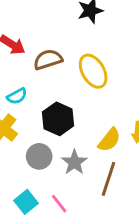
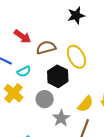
black hexagon: (58, 119) -> (58, 76), moved
gray circle: (39, 156) -> (45, 99), moved

